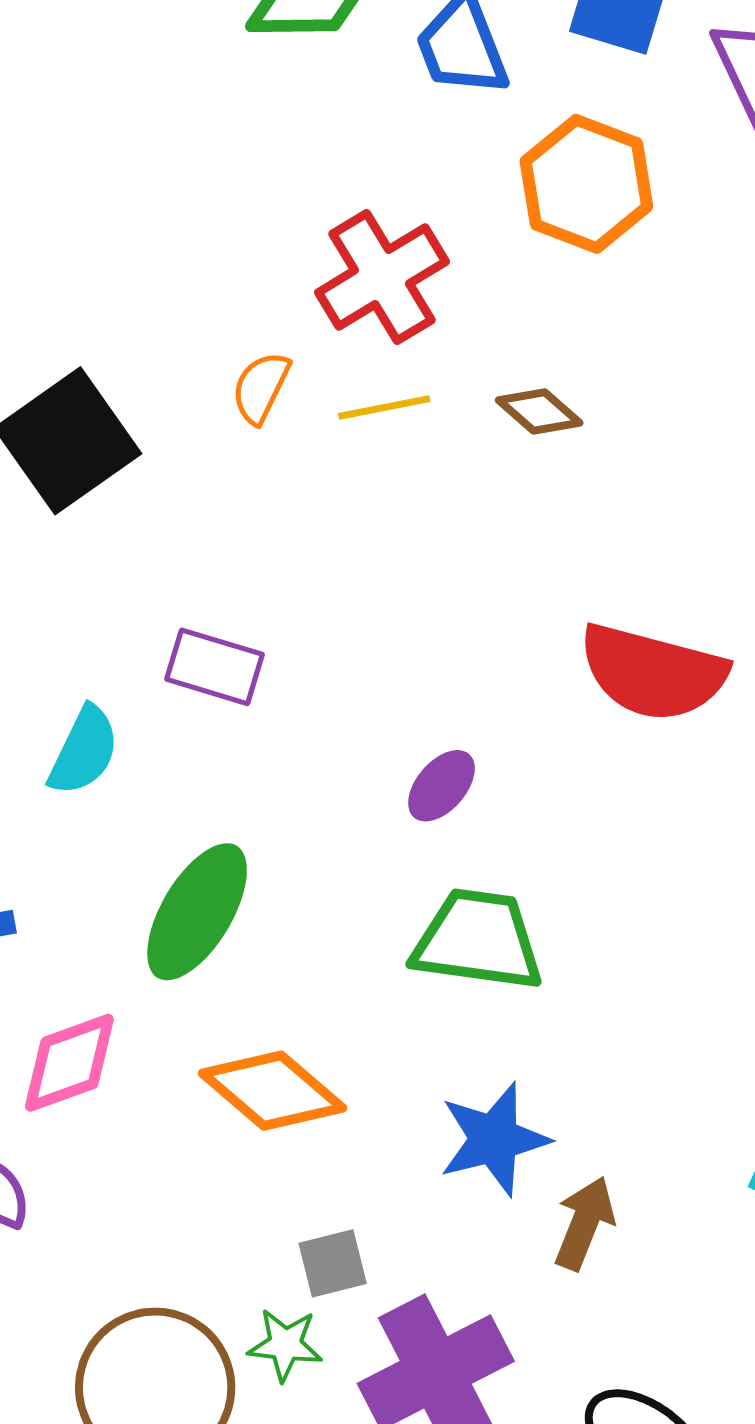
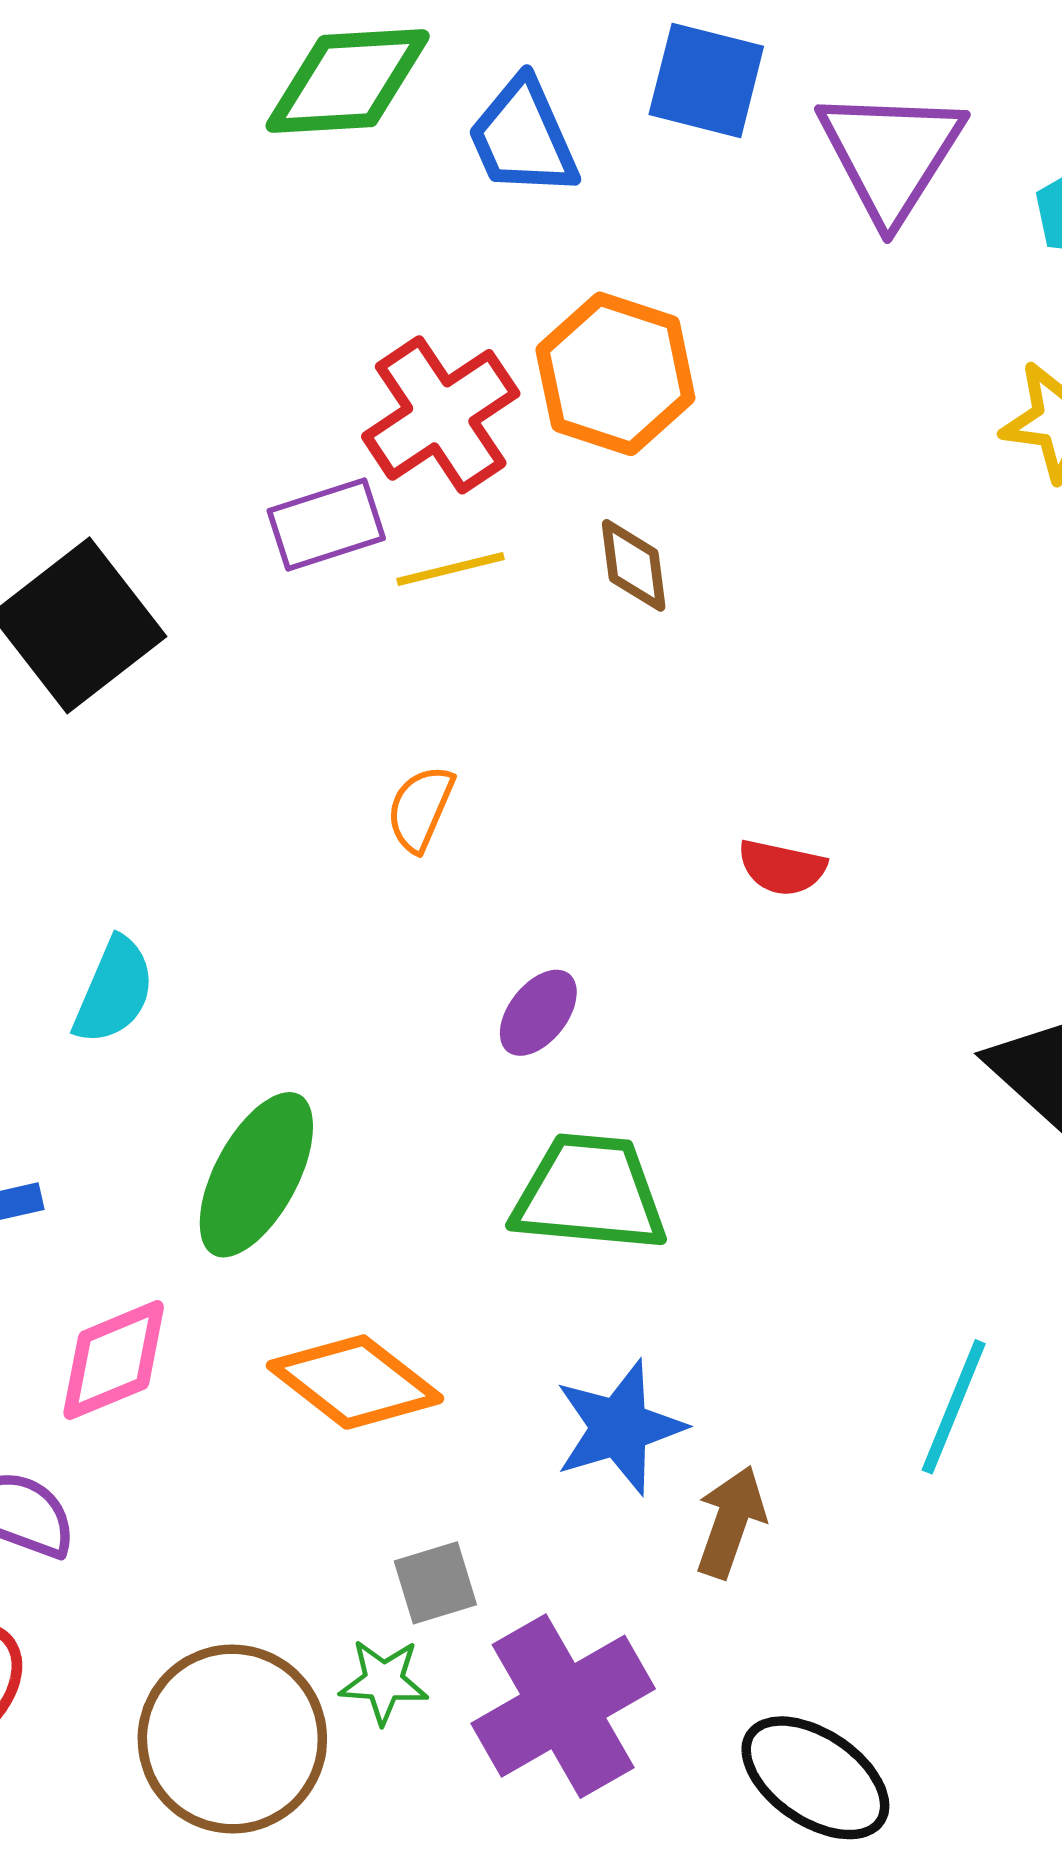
orange hexagon: (586, 184) -> (615, 374), moved
orange semicircle: (261, 388) -> (420, 808), moved
brown diamond: (539, 412) -> (634, 565), turned 44
purple rectangle: (214, 667) -> (326, 524), moved, turned -32
red semicircle: (653, 672) -> (782, 868), size x0.5

